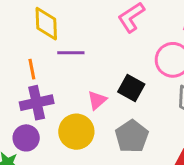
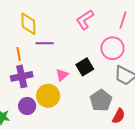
black square: (131, 88) -> (85, 67), turned 30
gray pentagon: (132, 136) -> (101, 100), moved
purple circle: (26, 138) -> (27, 106), moved

